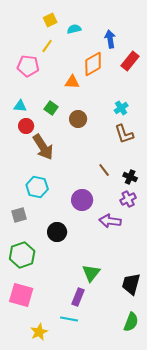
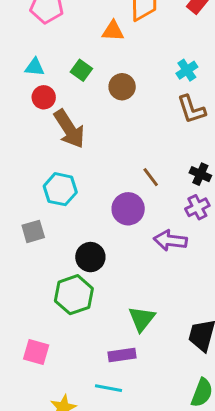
brown line: (104, 170) -> (151, 177), moved
green hexagon: (22, 255) -> (74, 295), moved
pink square: (21, 295) -> (36, 352), size x0.7
purple rectangle: (78, 297) -> (122, 355), turned 60

